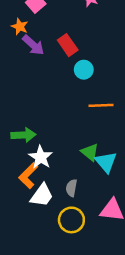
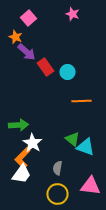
red rectangle: (68, 45) -> (46, 67), moved
cyan triangle: (106, 162) -> (86, 147), turned -30
white trapezoid: (42, 195) -> (22, 174), moved

